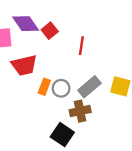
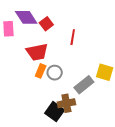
red trapezoid: (24, 65) -> (37, 52), moved
gray rectangle: (89, 87) -> (84, 85), moved
brown cross: (80, 111) -> (66, 103), moved

